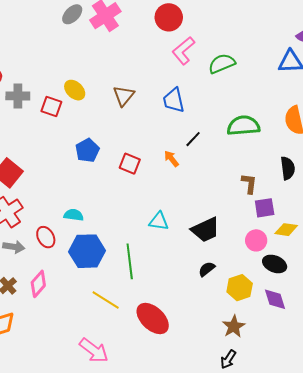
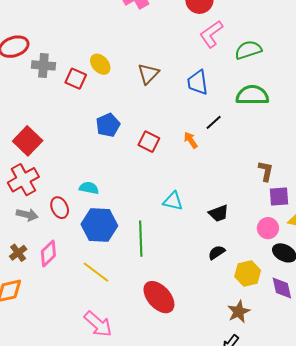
green semicircle: (243, 126) -> (252, 95), moved
black trapezoid: (206, 230) -> (219, 213), size x0.7
yellow line: (106, 300) -> (96, 272), moved

